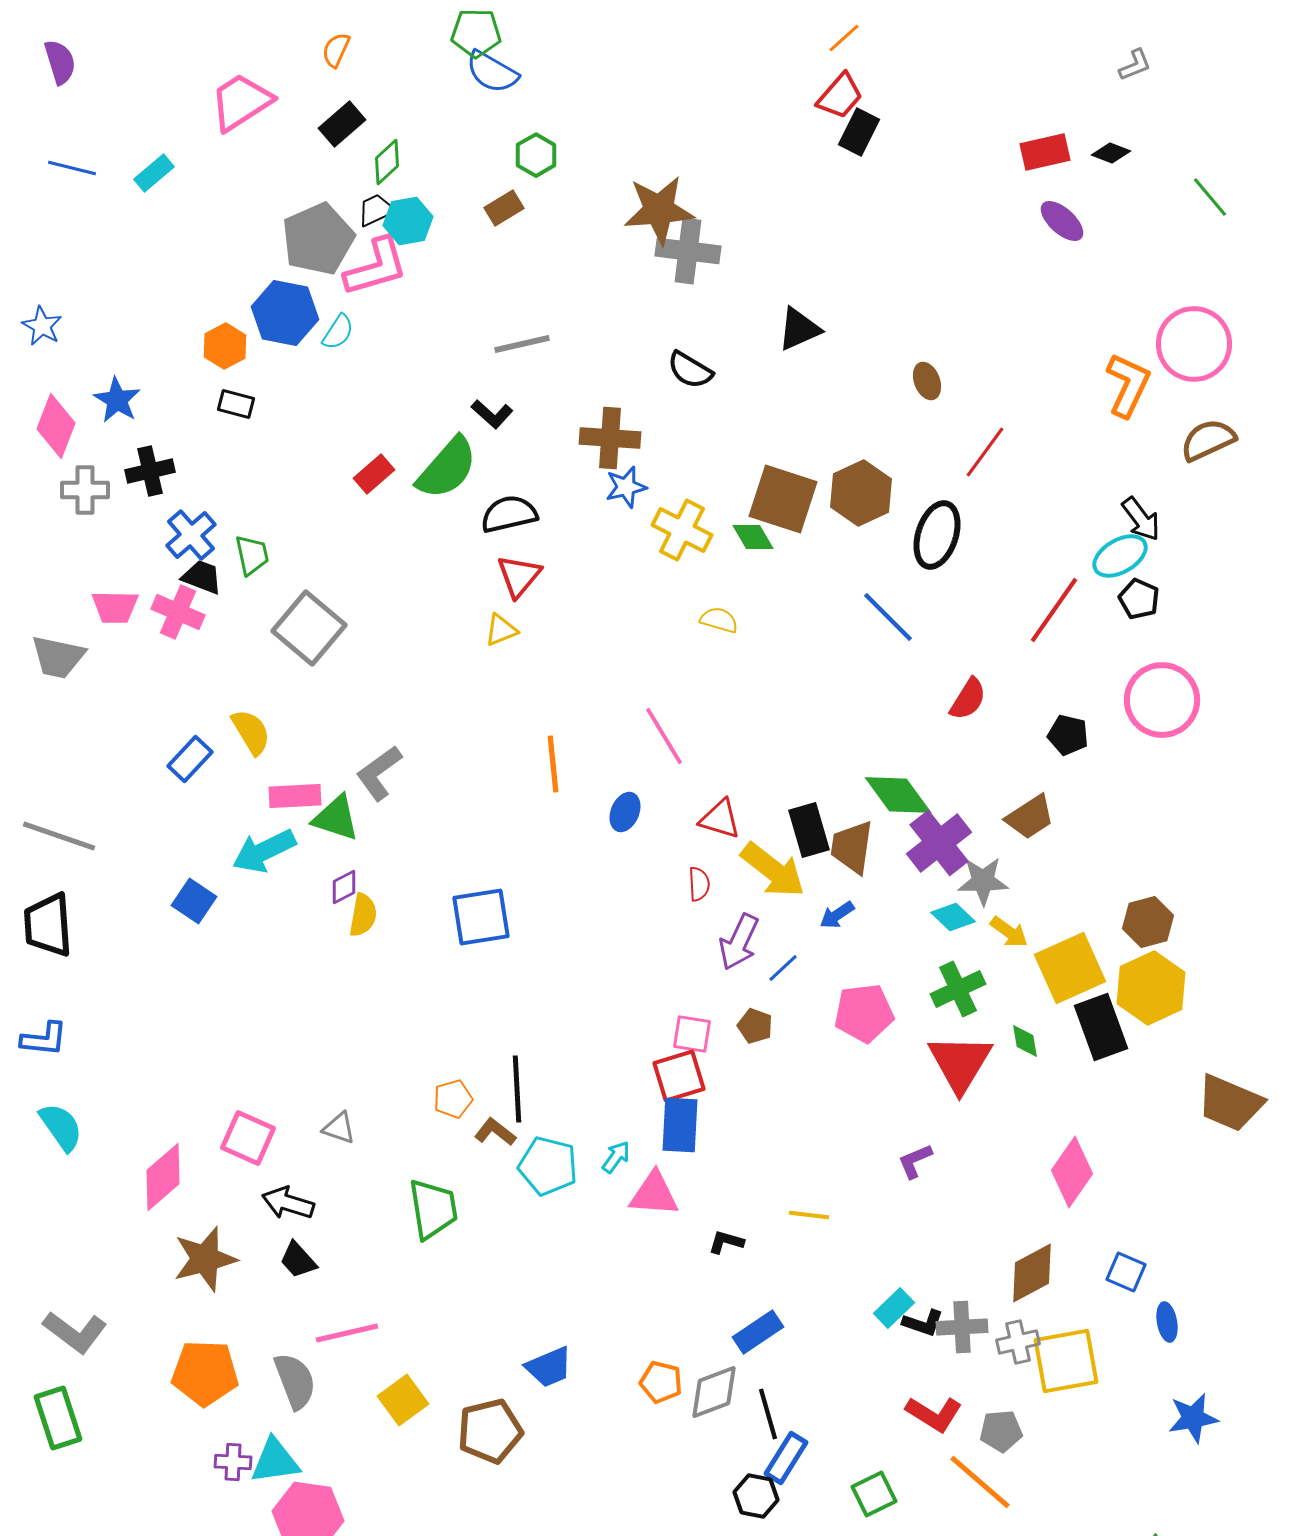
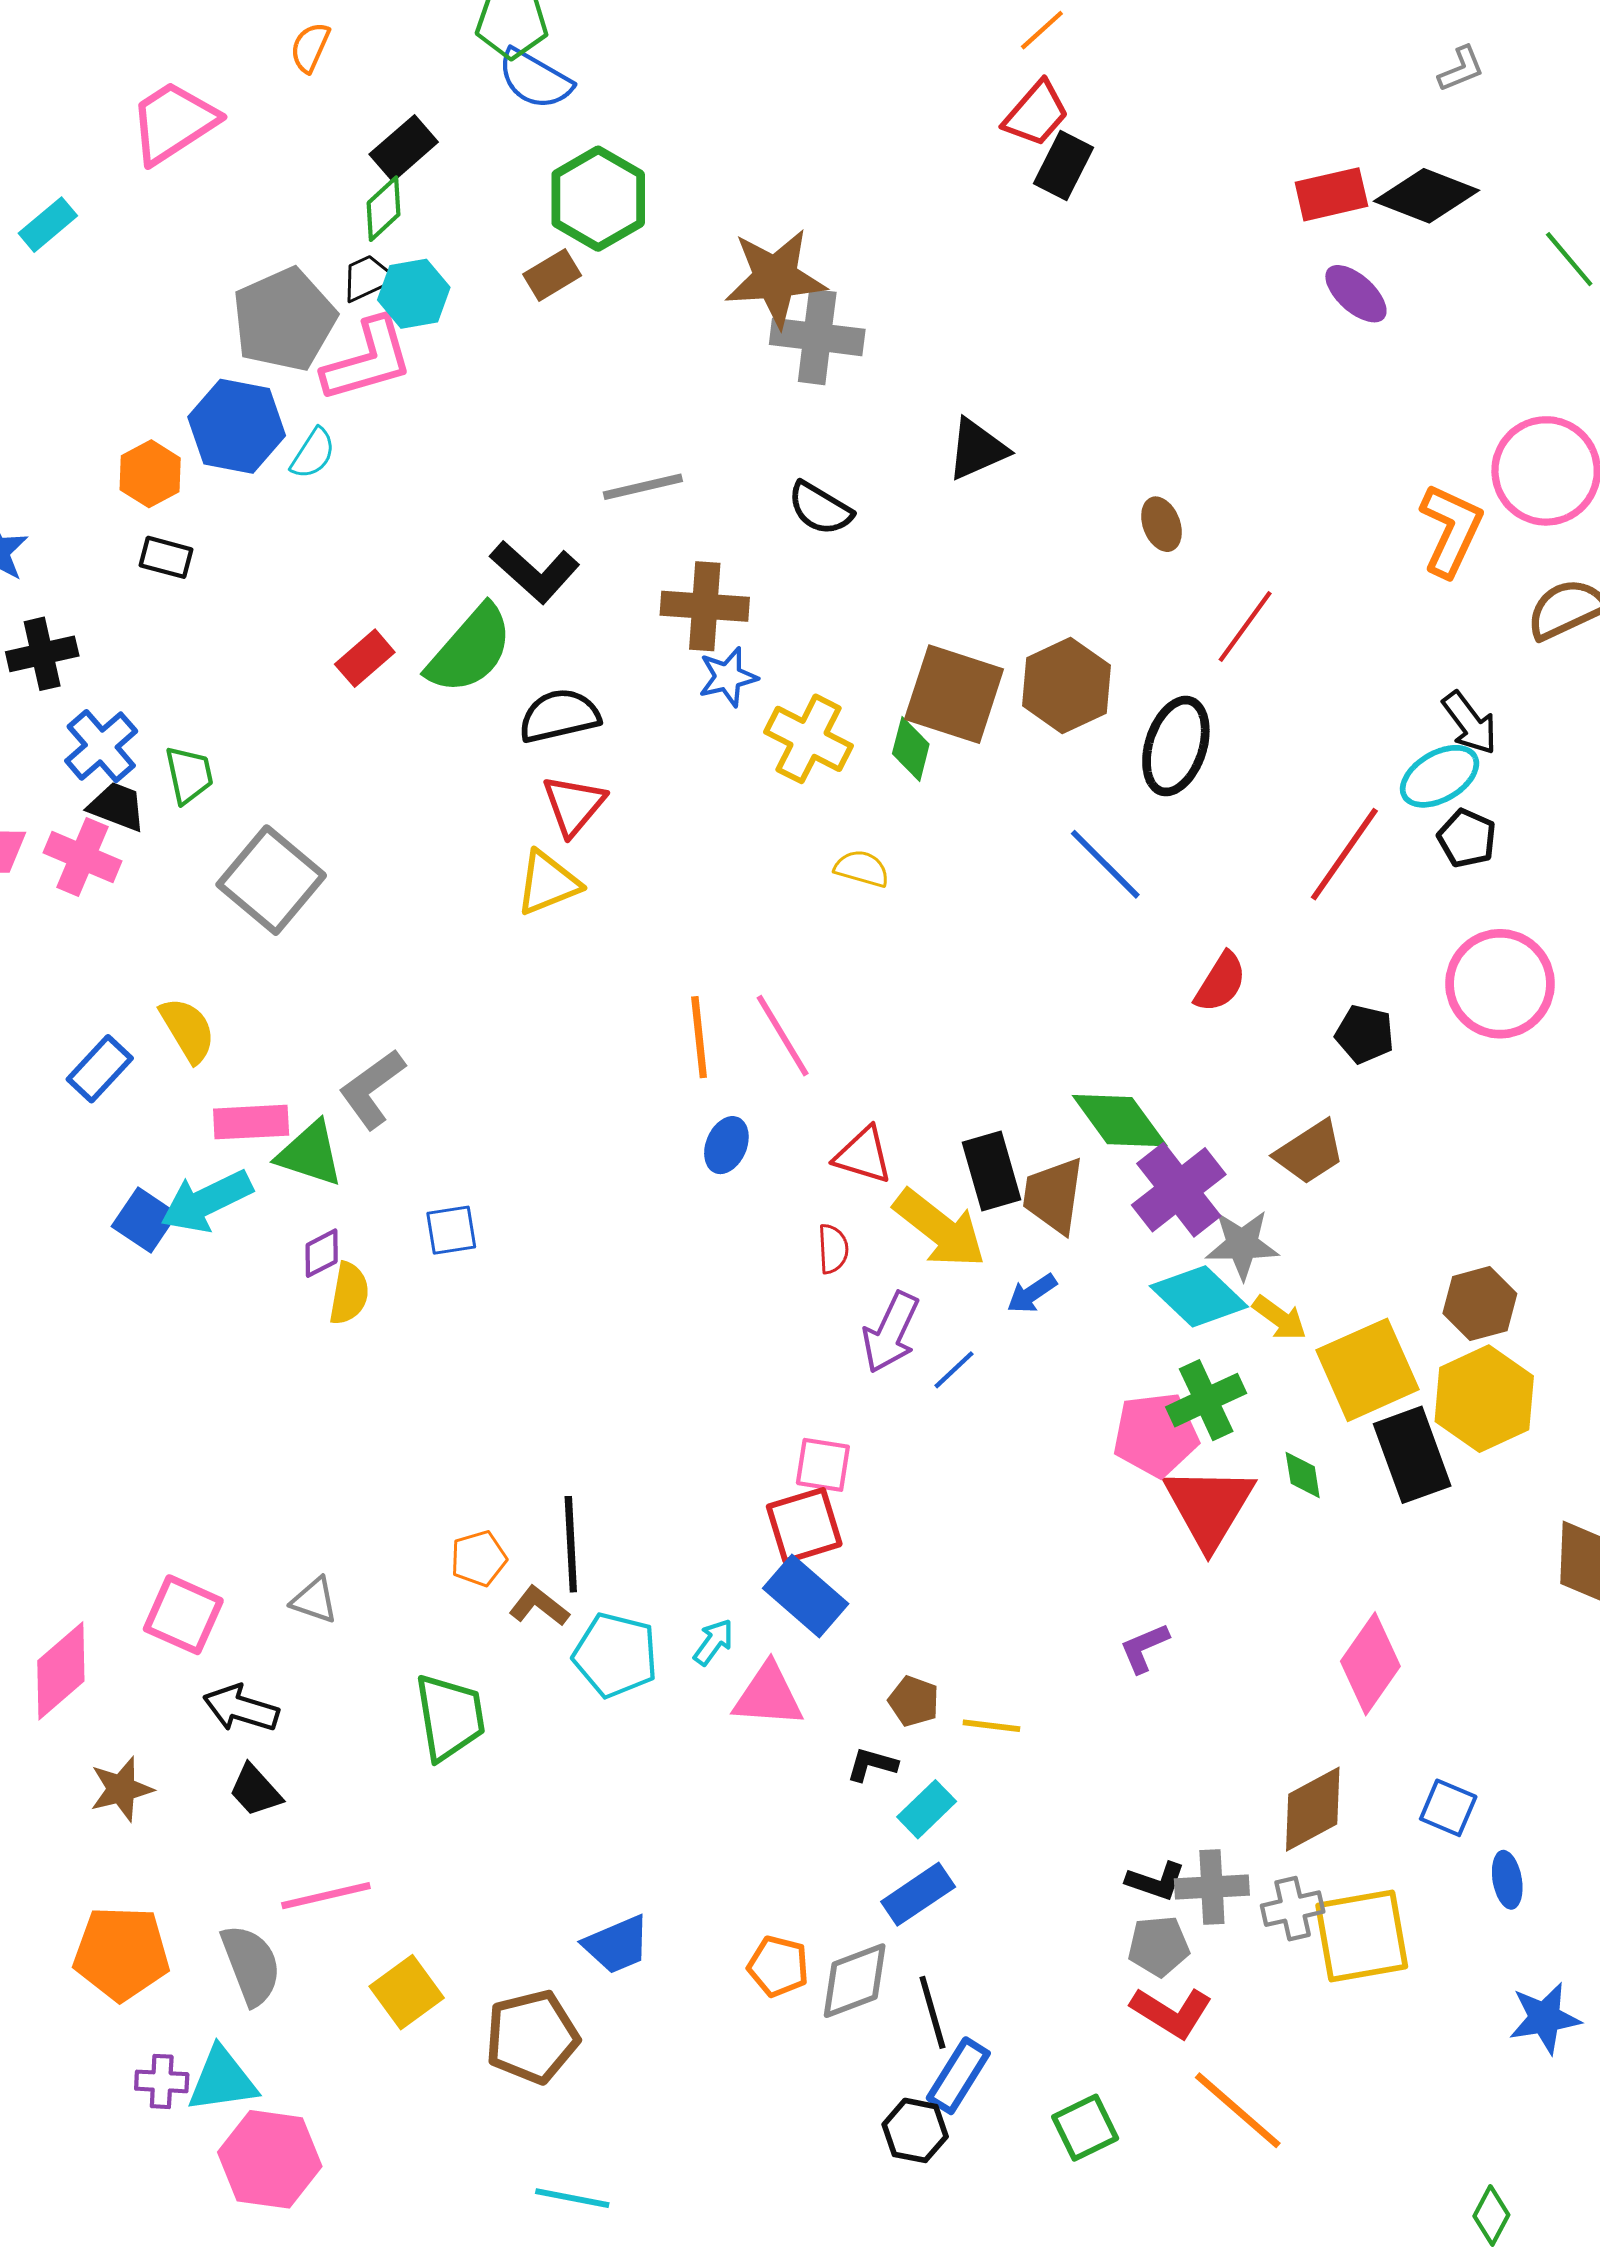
black rectangle: (342, 124) -> (404, 148), moved
black diamond: (1111, 153) -> (1427, 196), size x1.8
green hexagon: (536, 155) -> (598, 199), size x1.6
gray line: (522, 344) -> (643, 487), moved
black L-shape: (492, 414) -> (535, 572), size x1.5
green diamond: (753, 537) -> (911, 749), turned 45
yellow triangle: (501, 630) -> (548, 883), size x1.4
orange line: (553, 764) -> (699, 1037), moved
blue square: (194, 901) -> (144, 1220), moved
blue square: (481, 917) -> (451, 1230), moved, size x0.6
cyan diamond: (953, 917) -> (1199, 1296), size x1.5
pink pentagon: (864, 1013) -> (1156, 1435), moved
brown pentagon: (755, 1026) -> (914, 1701), moved
blue rectangle: (680, 1125) -> (806, 1596), turned -52
brown star: (205, 1259) -> (121, 1789), size x0.7
cyan rectangle: (894, 1308) -> (927, 1809), moved
gray pentagon: (1001, 1431) -> (1159, 1946), moved

